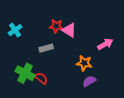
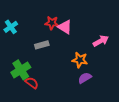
green cross: (25, 73) -> (21, 70), turned 30
red semicircle: (41, 78) -> (32, 83), moved

